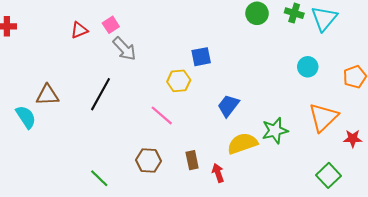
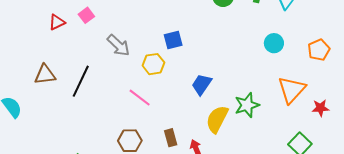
gray arrow: (124, 49) -> (118, 45), moved
brown triangle: (47, 95) -> (45, 75), moved
yellow semicircle: (242, 143) -> (217, 119), turned -40

